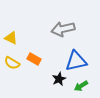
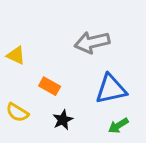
yellow semicircle: (12, 63) -> (17, 112), moved
black star: (59, 79) -> (63, 120), moved

